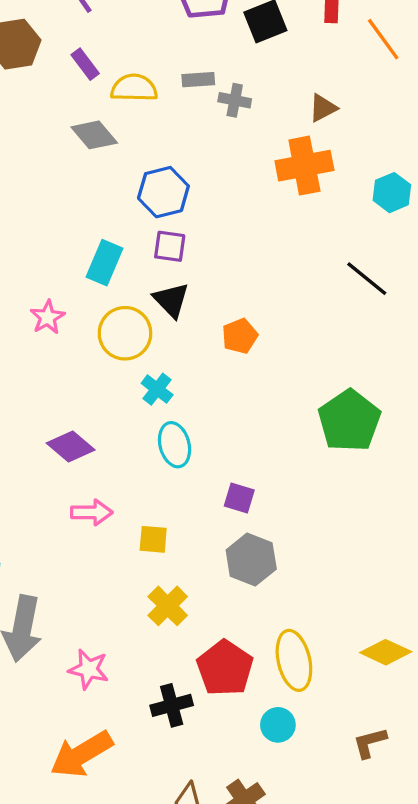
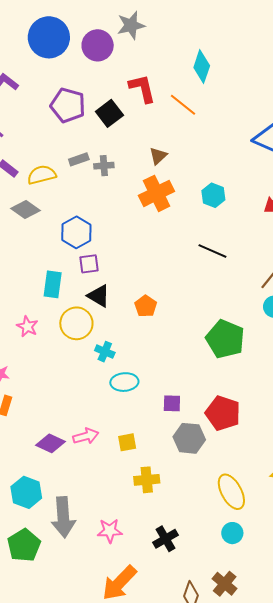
cyan ellipse: (175, 445) -> (124, 382), turned -64
purple diamond: (71, 447) -> (50, 443), moved
yellow cross: (168, 606) -> (147, 480), turned -35
red pentagon: (225, 668) -> (223, 413), moved

